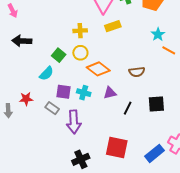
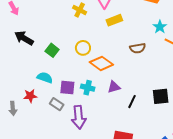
yellow cross: (80, 31) -> (80, 10), moved, turned 32
black arrow: (22, 41) -> (24, 38), turned 30
green square: (59, 55) -> (52, 50), moved
brown semicircle: (137, 72) -> (138, 48), moved
cyan semicircle: (46, 73) -> (45, 78), moved, turned -112

